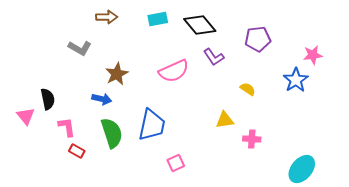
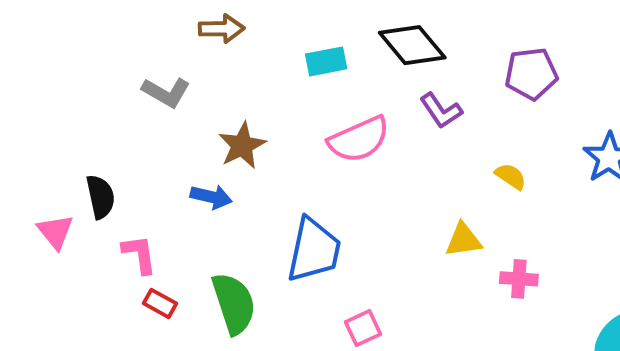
cyan rectangle: (158, 19) -> (326, 61), moved
green semicircle: (112, 133) -> (234, 303), moved

